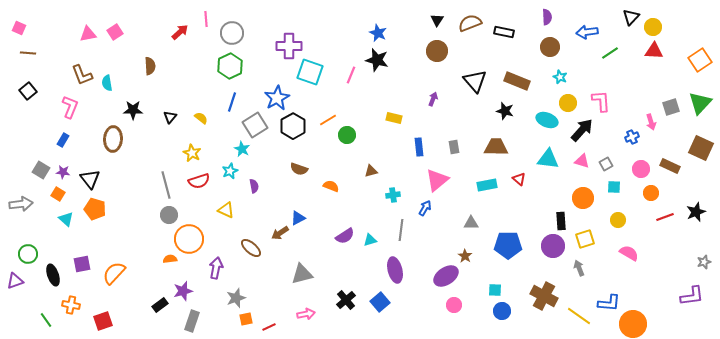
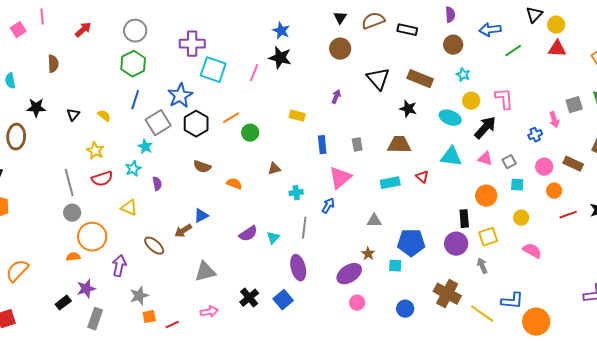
pink line: (206, 19) -> (42, 17), moved
cyan triangle: (370, 240) -> (273, 238), turned -32
cyan square: (495, 290) -> (395, 266), moved

